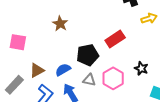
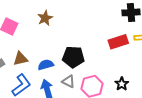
brown star: (60, 24) -> (45, 18), moved
red rectangle: (115, 39) -> (118, 42), moved

